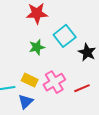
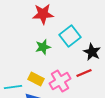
red line: (82, 88) -> (84, 73), moved

